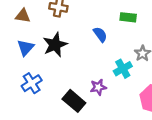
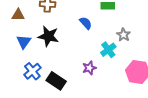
black star: (55, 45) -> (48, 36), turned -30
black rectangle: (74, 101) -> (56, 81), moved

